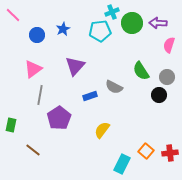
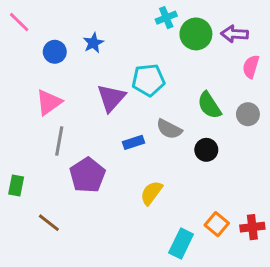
cyan pentagon: (100, 31) -> (148, 80), moved
black circle: (159, 95) -> (206, 150), moved

